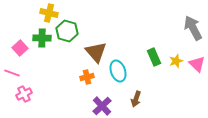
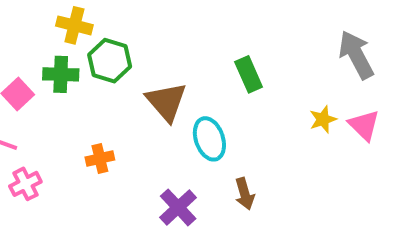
green rectangle: (154, 57) -> (249, 74), moved
orange cross: (87, 77) -> (100, 158), moved
brown arrow: (136, 99) -> (245, 194), turned -35

